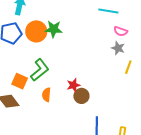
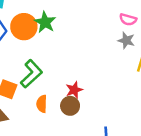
green star: (54, 29) -> (45, 22), turned 30
brown circle: (81, 96) -> (70, 106), moved

